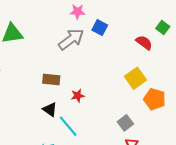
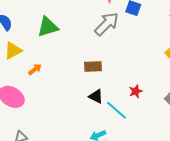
red star: (78, 96) -> (136, 91), moved

